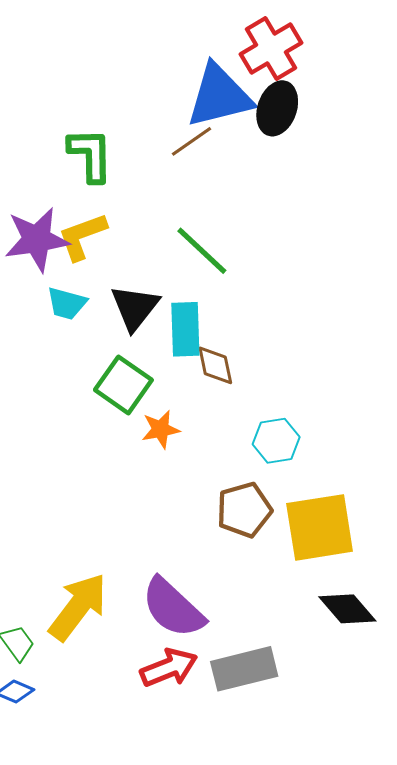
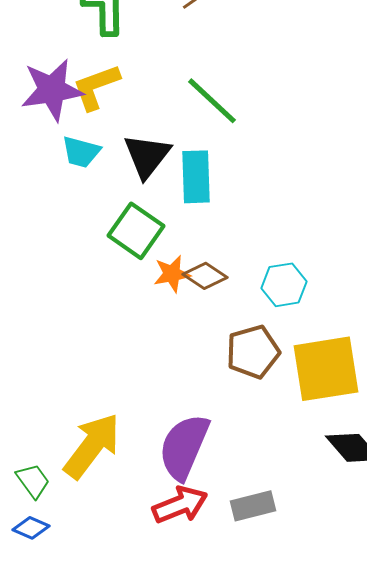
brown diamond: (215, 365) -> (205, 276), moved, turned -45
purple semicircle: (173, 608) -> (184, 447), turned 70
gray rectangle: (244, 669) -> (253, 506), size x0.7

